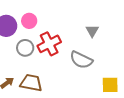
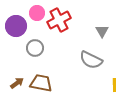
pink circle: (29, 21) -> (37, 13), moved
red cross: (49, 44) -> (59, 20), moved

